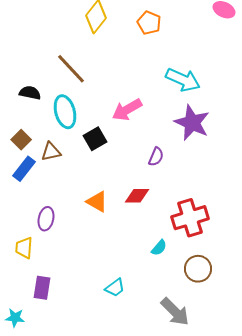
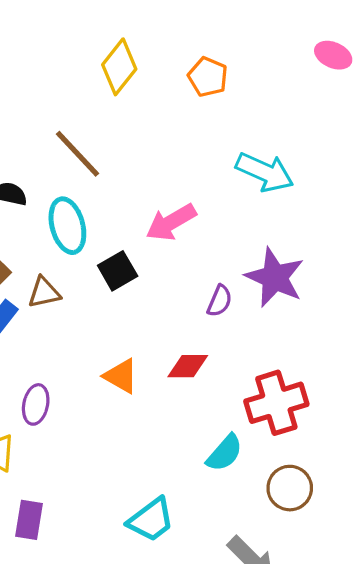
purple star: (192, 123) -> (275, 277), moved
cyan semicircle: (159, 248) -> (225, 453), size x1.4
cyan trapezoid: (115, 288) -> (151, 520), size x1.4

